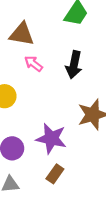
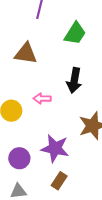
pink arrow: (34, 64) -> (42, 99), moved, turned -36

